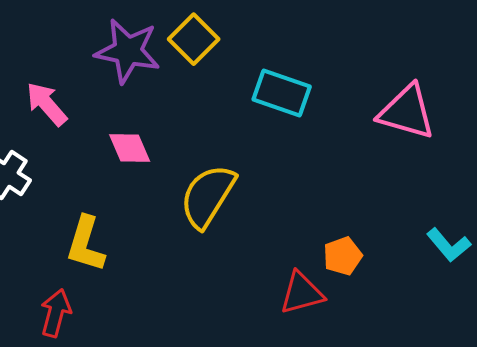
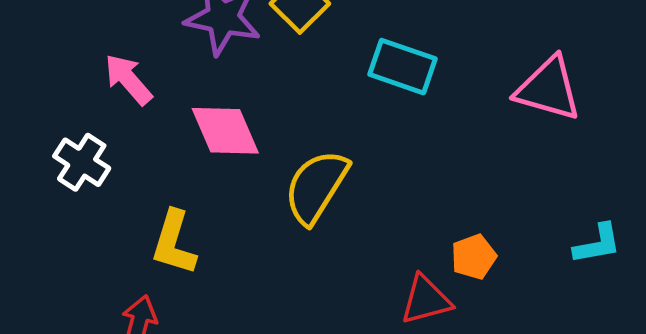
pink diamond: (130, 148) -> (225, 131), size x1.4
cyan L-shape: (449, 245) -> (597, 244), turned -60

